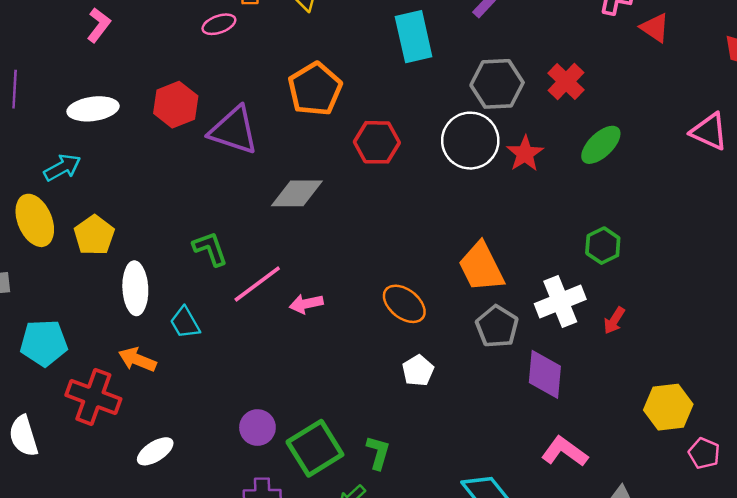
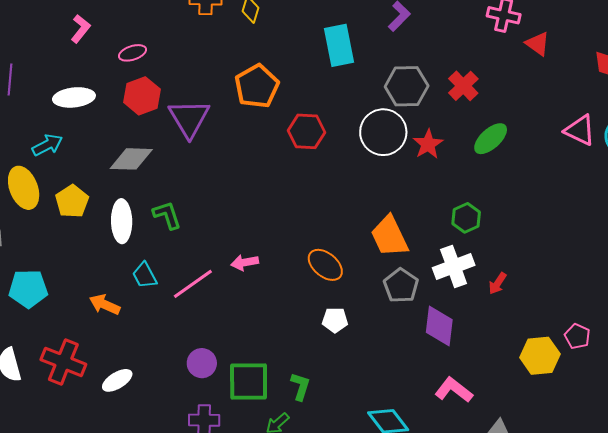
pink ellipse: (219, 24) -> (132, 53), moved
purple triangle: (234, 130) -> (189, 118), turned 39
gray diamond: (297, 193) -> (131, 159), moved
green hexagon: (603, 246) -> (466, 218), moved
pink line: (257, 284) -> (193, 284), moved
white ellipse: (135, 288) -> (122, 221), moved
white pentagon: (418, 371) -> (335, 320), turned 30
red cross: (93, 397) -> (63, 362), moved
green square: (315, 448) -> (249, 382), turned 30
pink pentagon: (704, 453) -> (577, 336), moved

